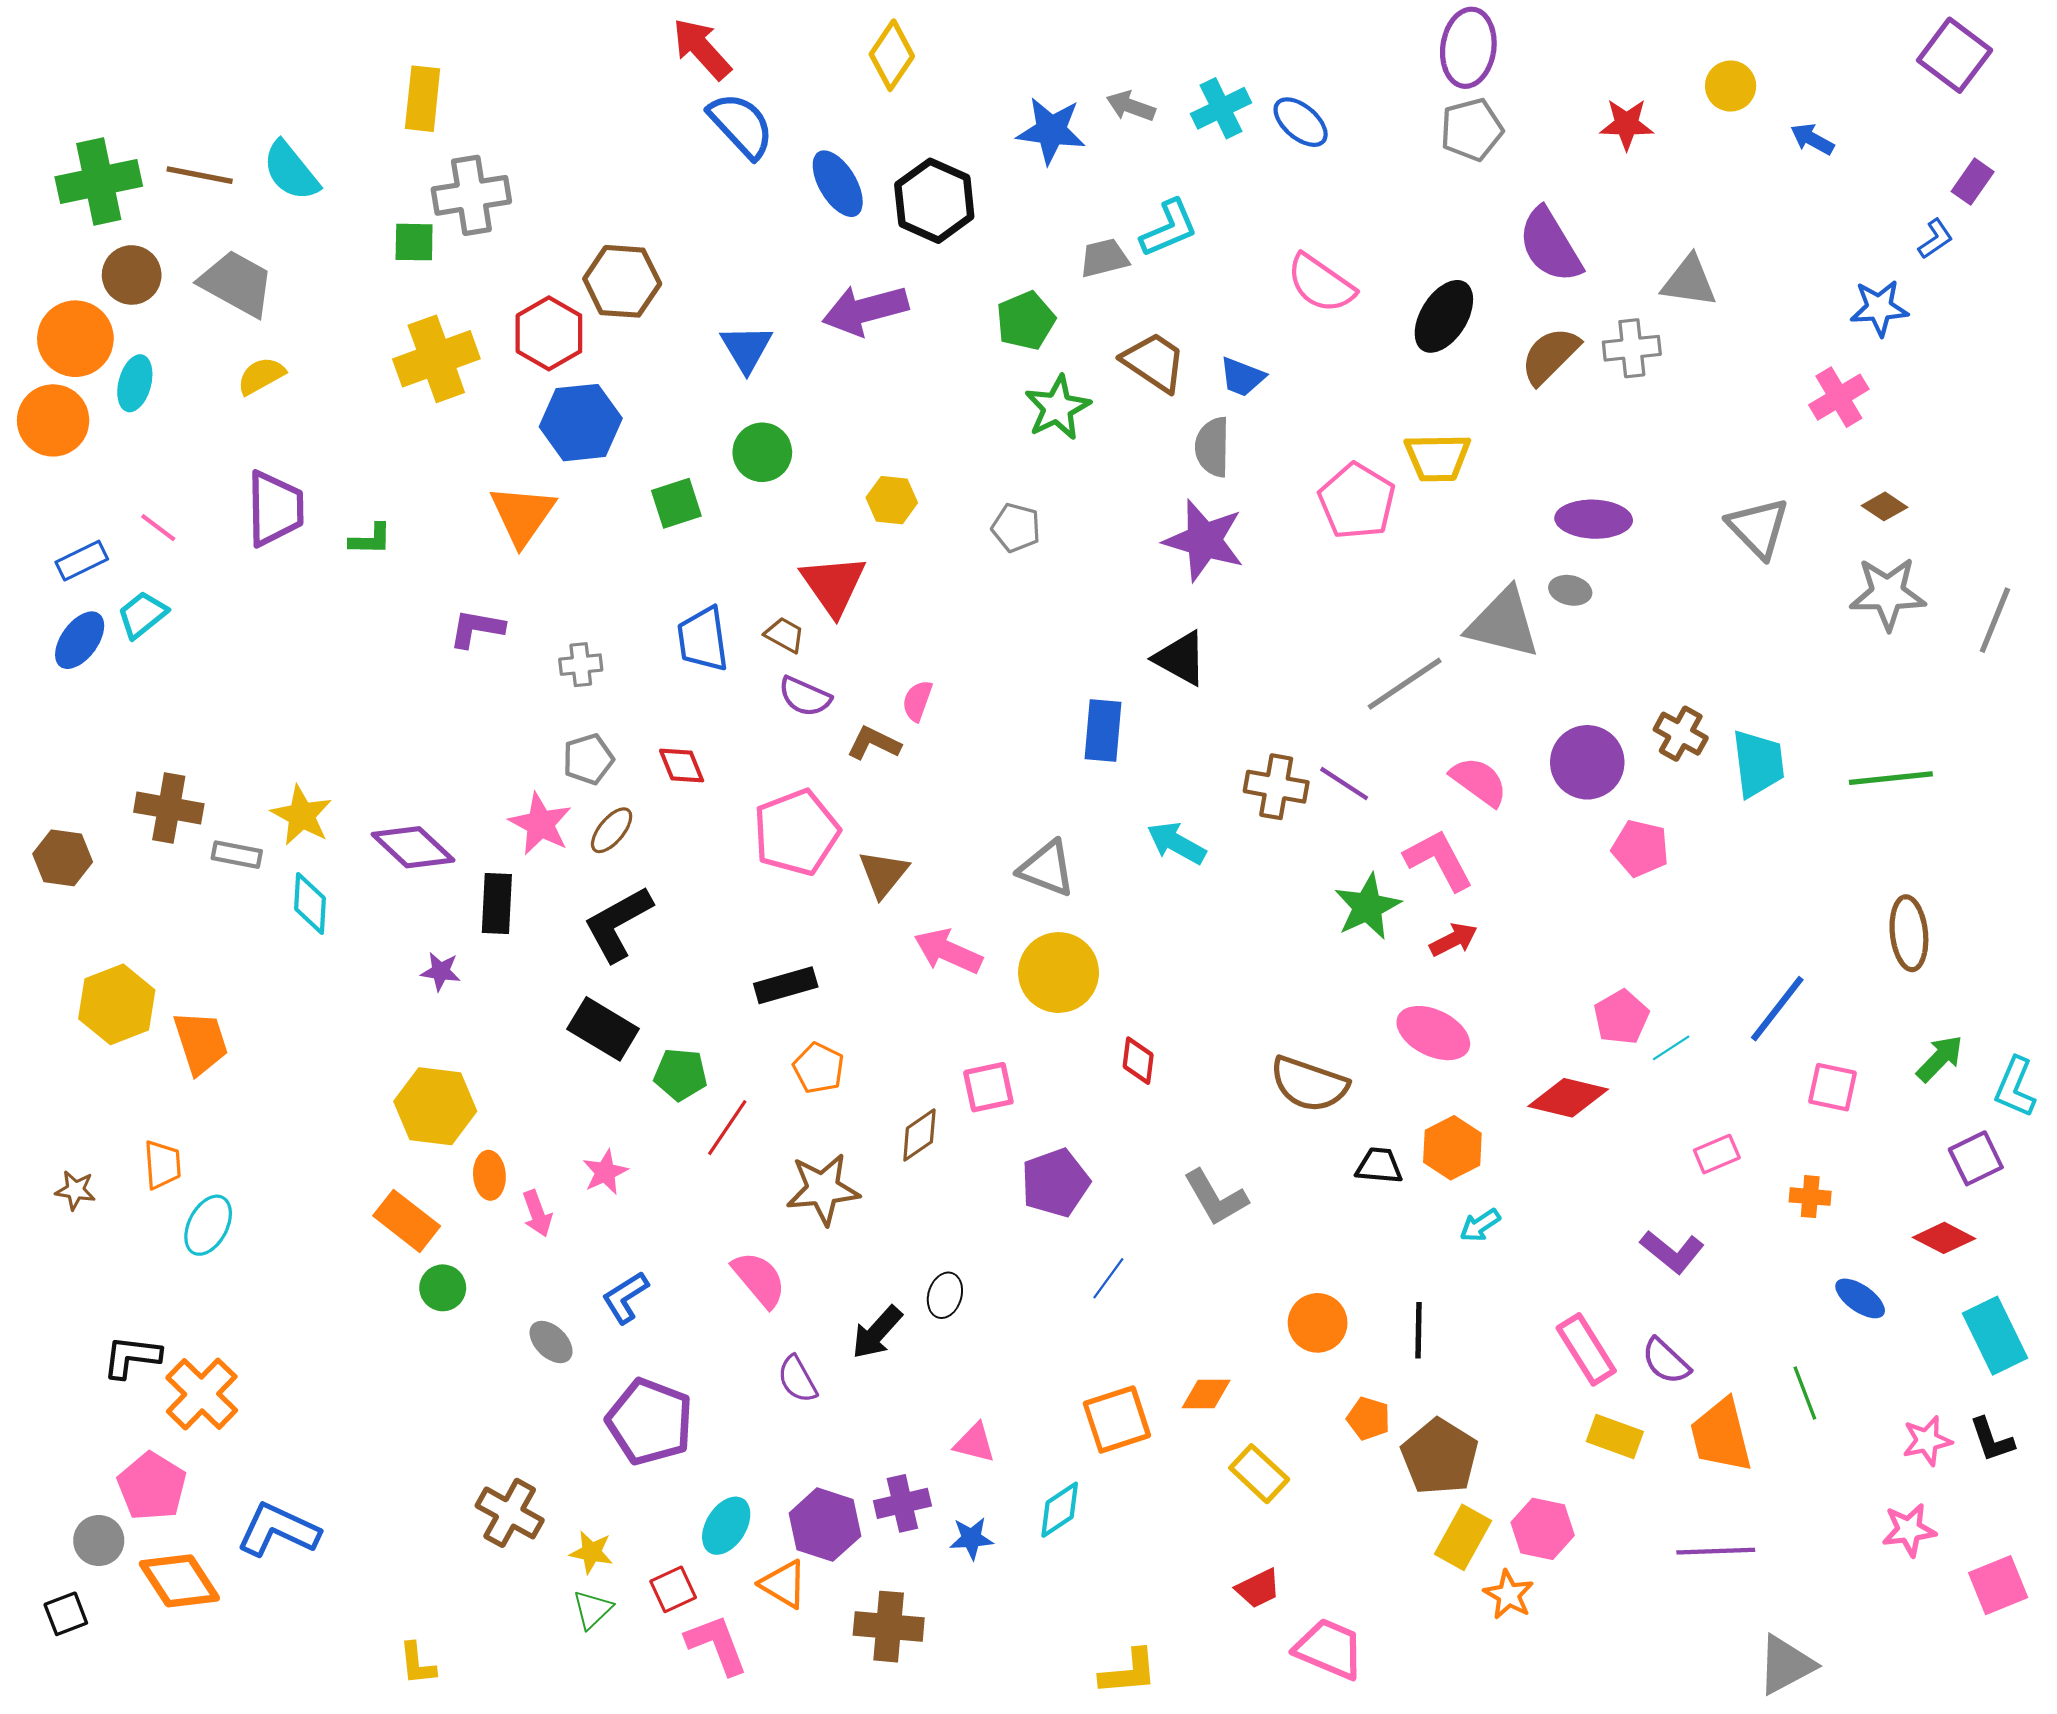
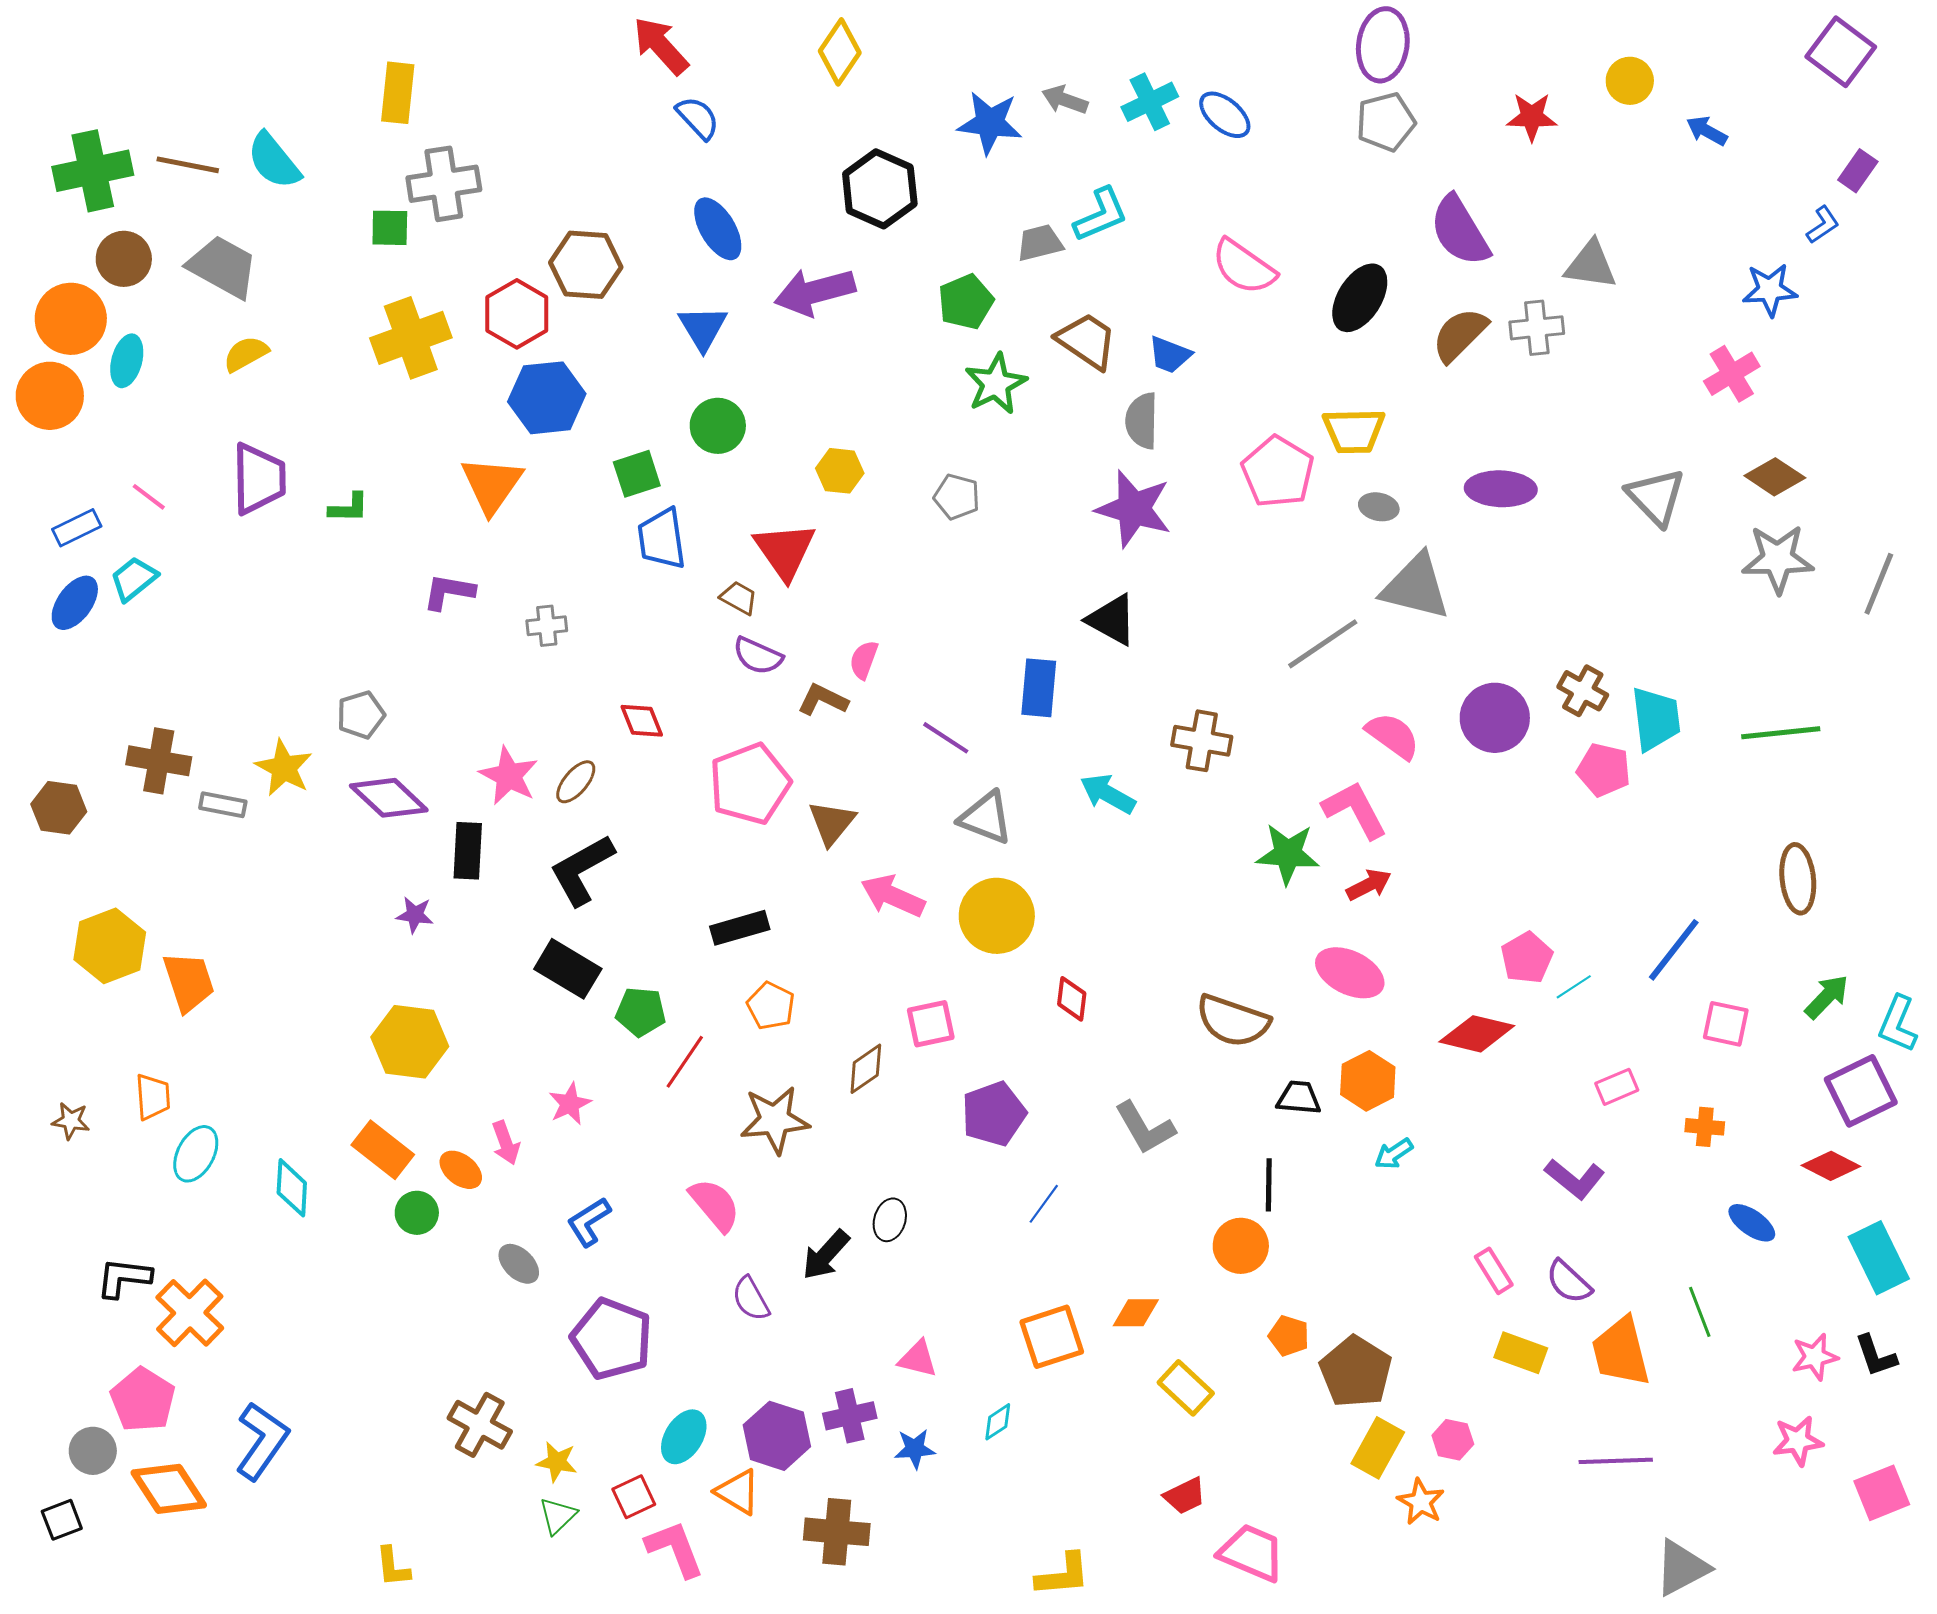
blue semicircle: (741, 125) -> (698, 118), size x0.7
blue ellipse: (838, 184) -> (718, 229), moved
brown diamond: (1885, 506) -> (1775, 477), size x1.4
gray ellipse: (1570, 590) -> (1379, 507), moved
blue trapezoid: (703, 639) -> (662, 539), moved
gray pentagon: (588, 759) -> (361, 715), moved
purple line: (1344, 784) -> (946, 738), moved
pink pentagon: (1640, 848) -> (1604, 770), moved
cyan diamond: (310, 904) -> (292, 1188), moved
green star: (1367, 907) -> (1288, 854), turned 30
purple square: (1976, 1158) -> (1861, 1091), size x1.4
orange ellipse: (489, 1175) -> (461, 1170), moved, turned -48
black line: (1418, 1330) -> (1269, 1185), moved
pink rectangle: (1586, 1349) -> (1494, 1271), size x0.7
cyan diamond: (1060, 1510) -> (998, 1422), size x0.7
pink hexagon: (1543, 1529) -> (1453, 1440), size x0.7
blue L-shape: (278, 1530) -> (262, 1441), turned 100

